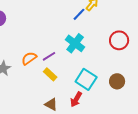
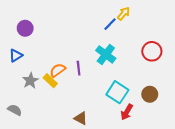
purple line: (49, 56) -> (79, 68), turned -64
yellow rectangle: (50, 74) -> (50, 81), moved
red arrow: (76, 99) -> (127, 112), moved

